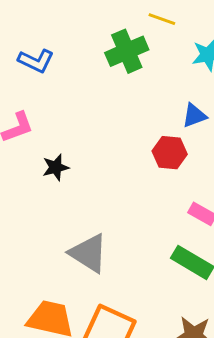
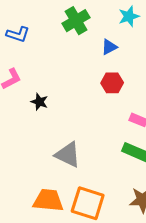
blue triangle: (194, 116) -> (109, 47), moved
black star: (56, 167) -> (39, 102), turned -30

